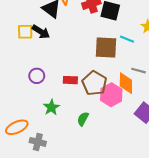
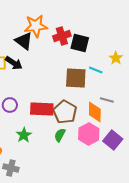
red rectangle: (70, 80) -> (42, 109), size x1.6
pink hexagon: (111, 95) -> (89, 134), moved
green semicircle: (83, 119) -> (60, 135), moved

